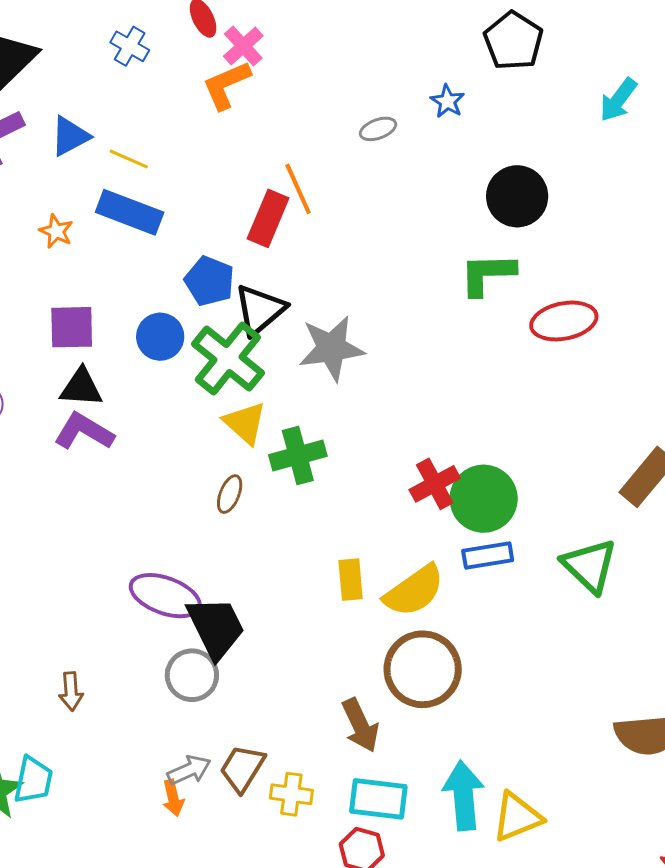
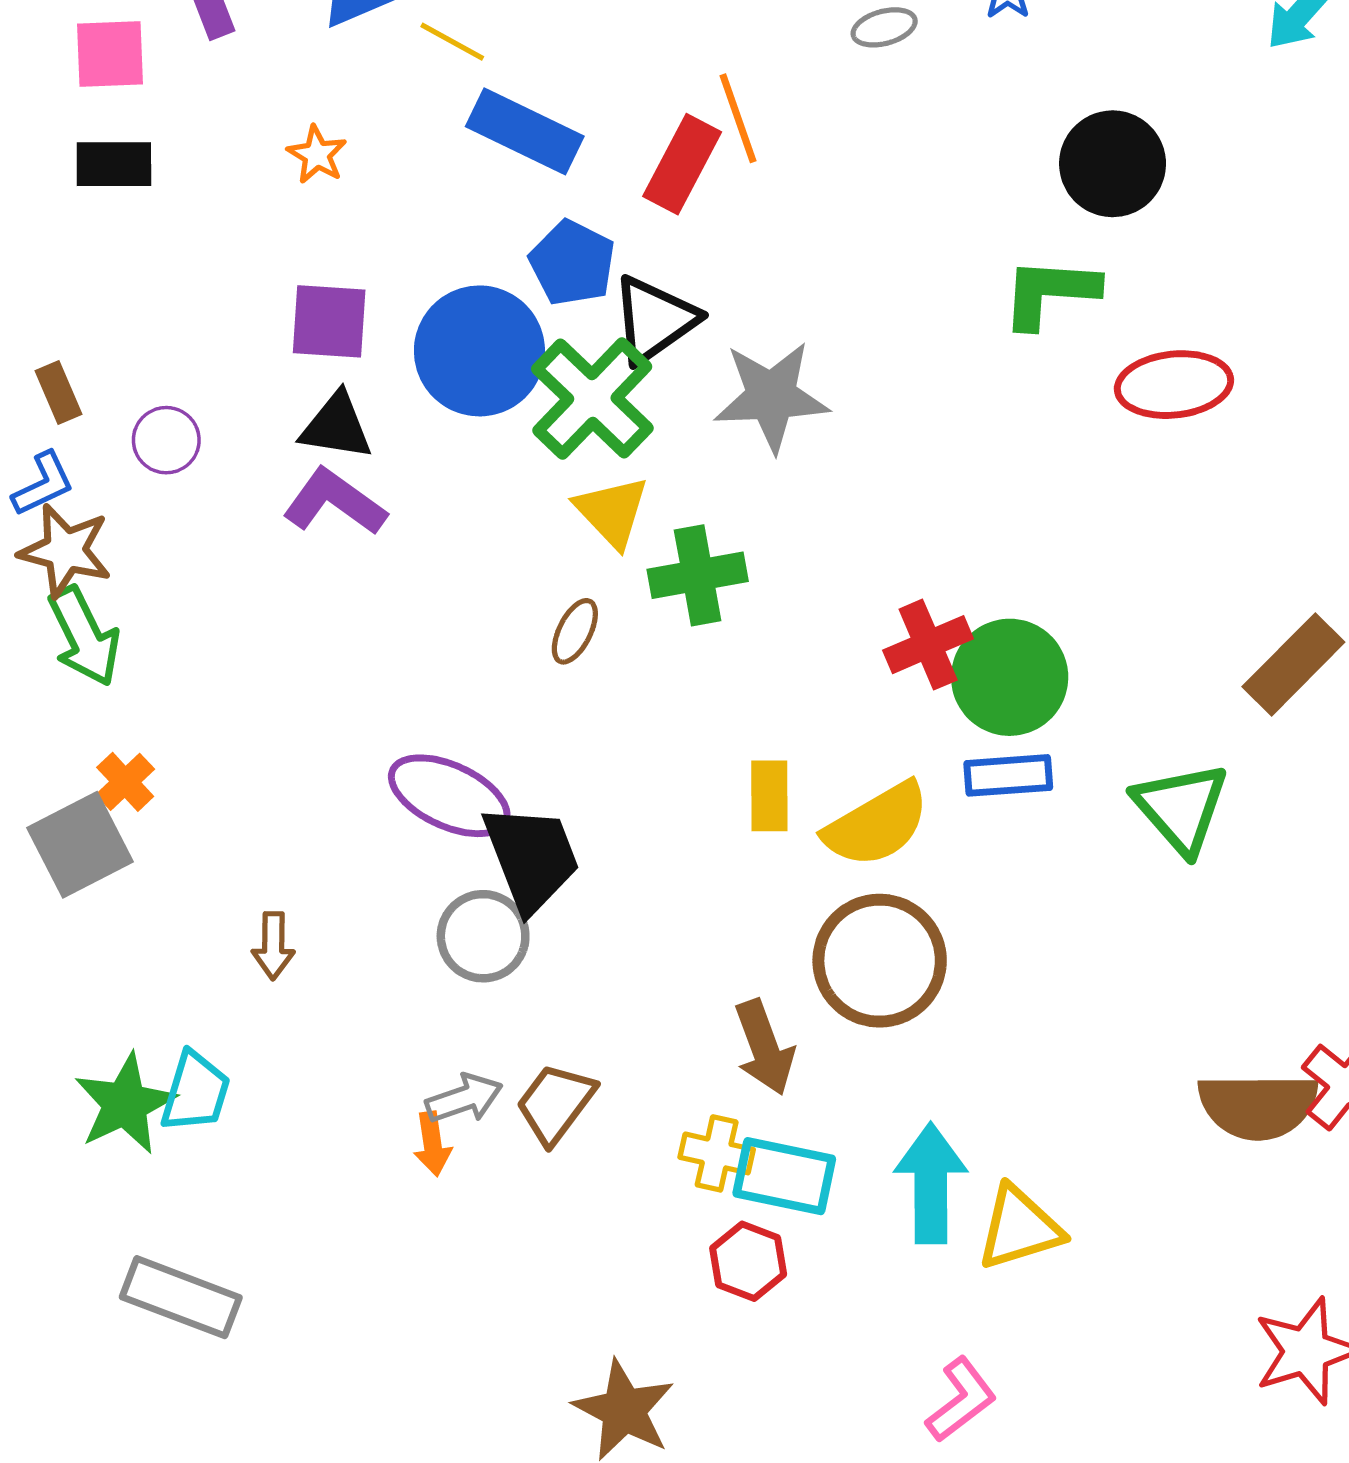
blue rectangle: (130, 212) -> (525, 131), moved
blue circle: (160, 337) -> (479, 351), size x1.6
yellow cross: (291, 794) -> (717, 1153), moved

